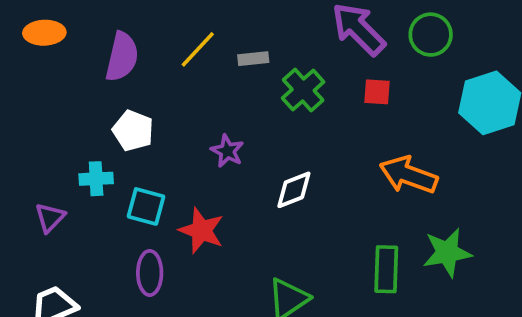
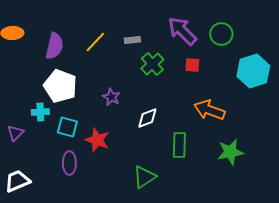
gray rectangle: (253, 59) -> (132, 40), moved
white pentagon: (133, 131) -> (60, 86), size x1.5
green rectangle: (386, 269) -> (179, 145), moved

